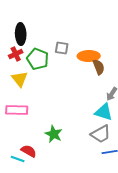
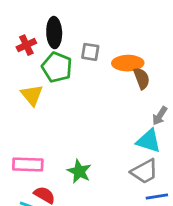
black ellipse: (21, 34) -> (54, 33), moved
red cross: (16, 54) -> (26, 45), moved
pink rectangle: (17, 110) -> (28, 164), moved

